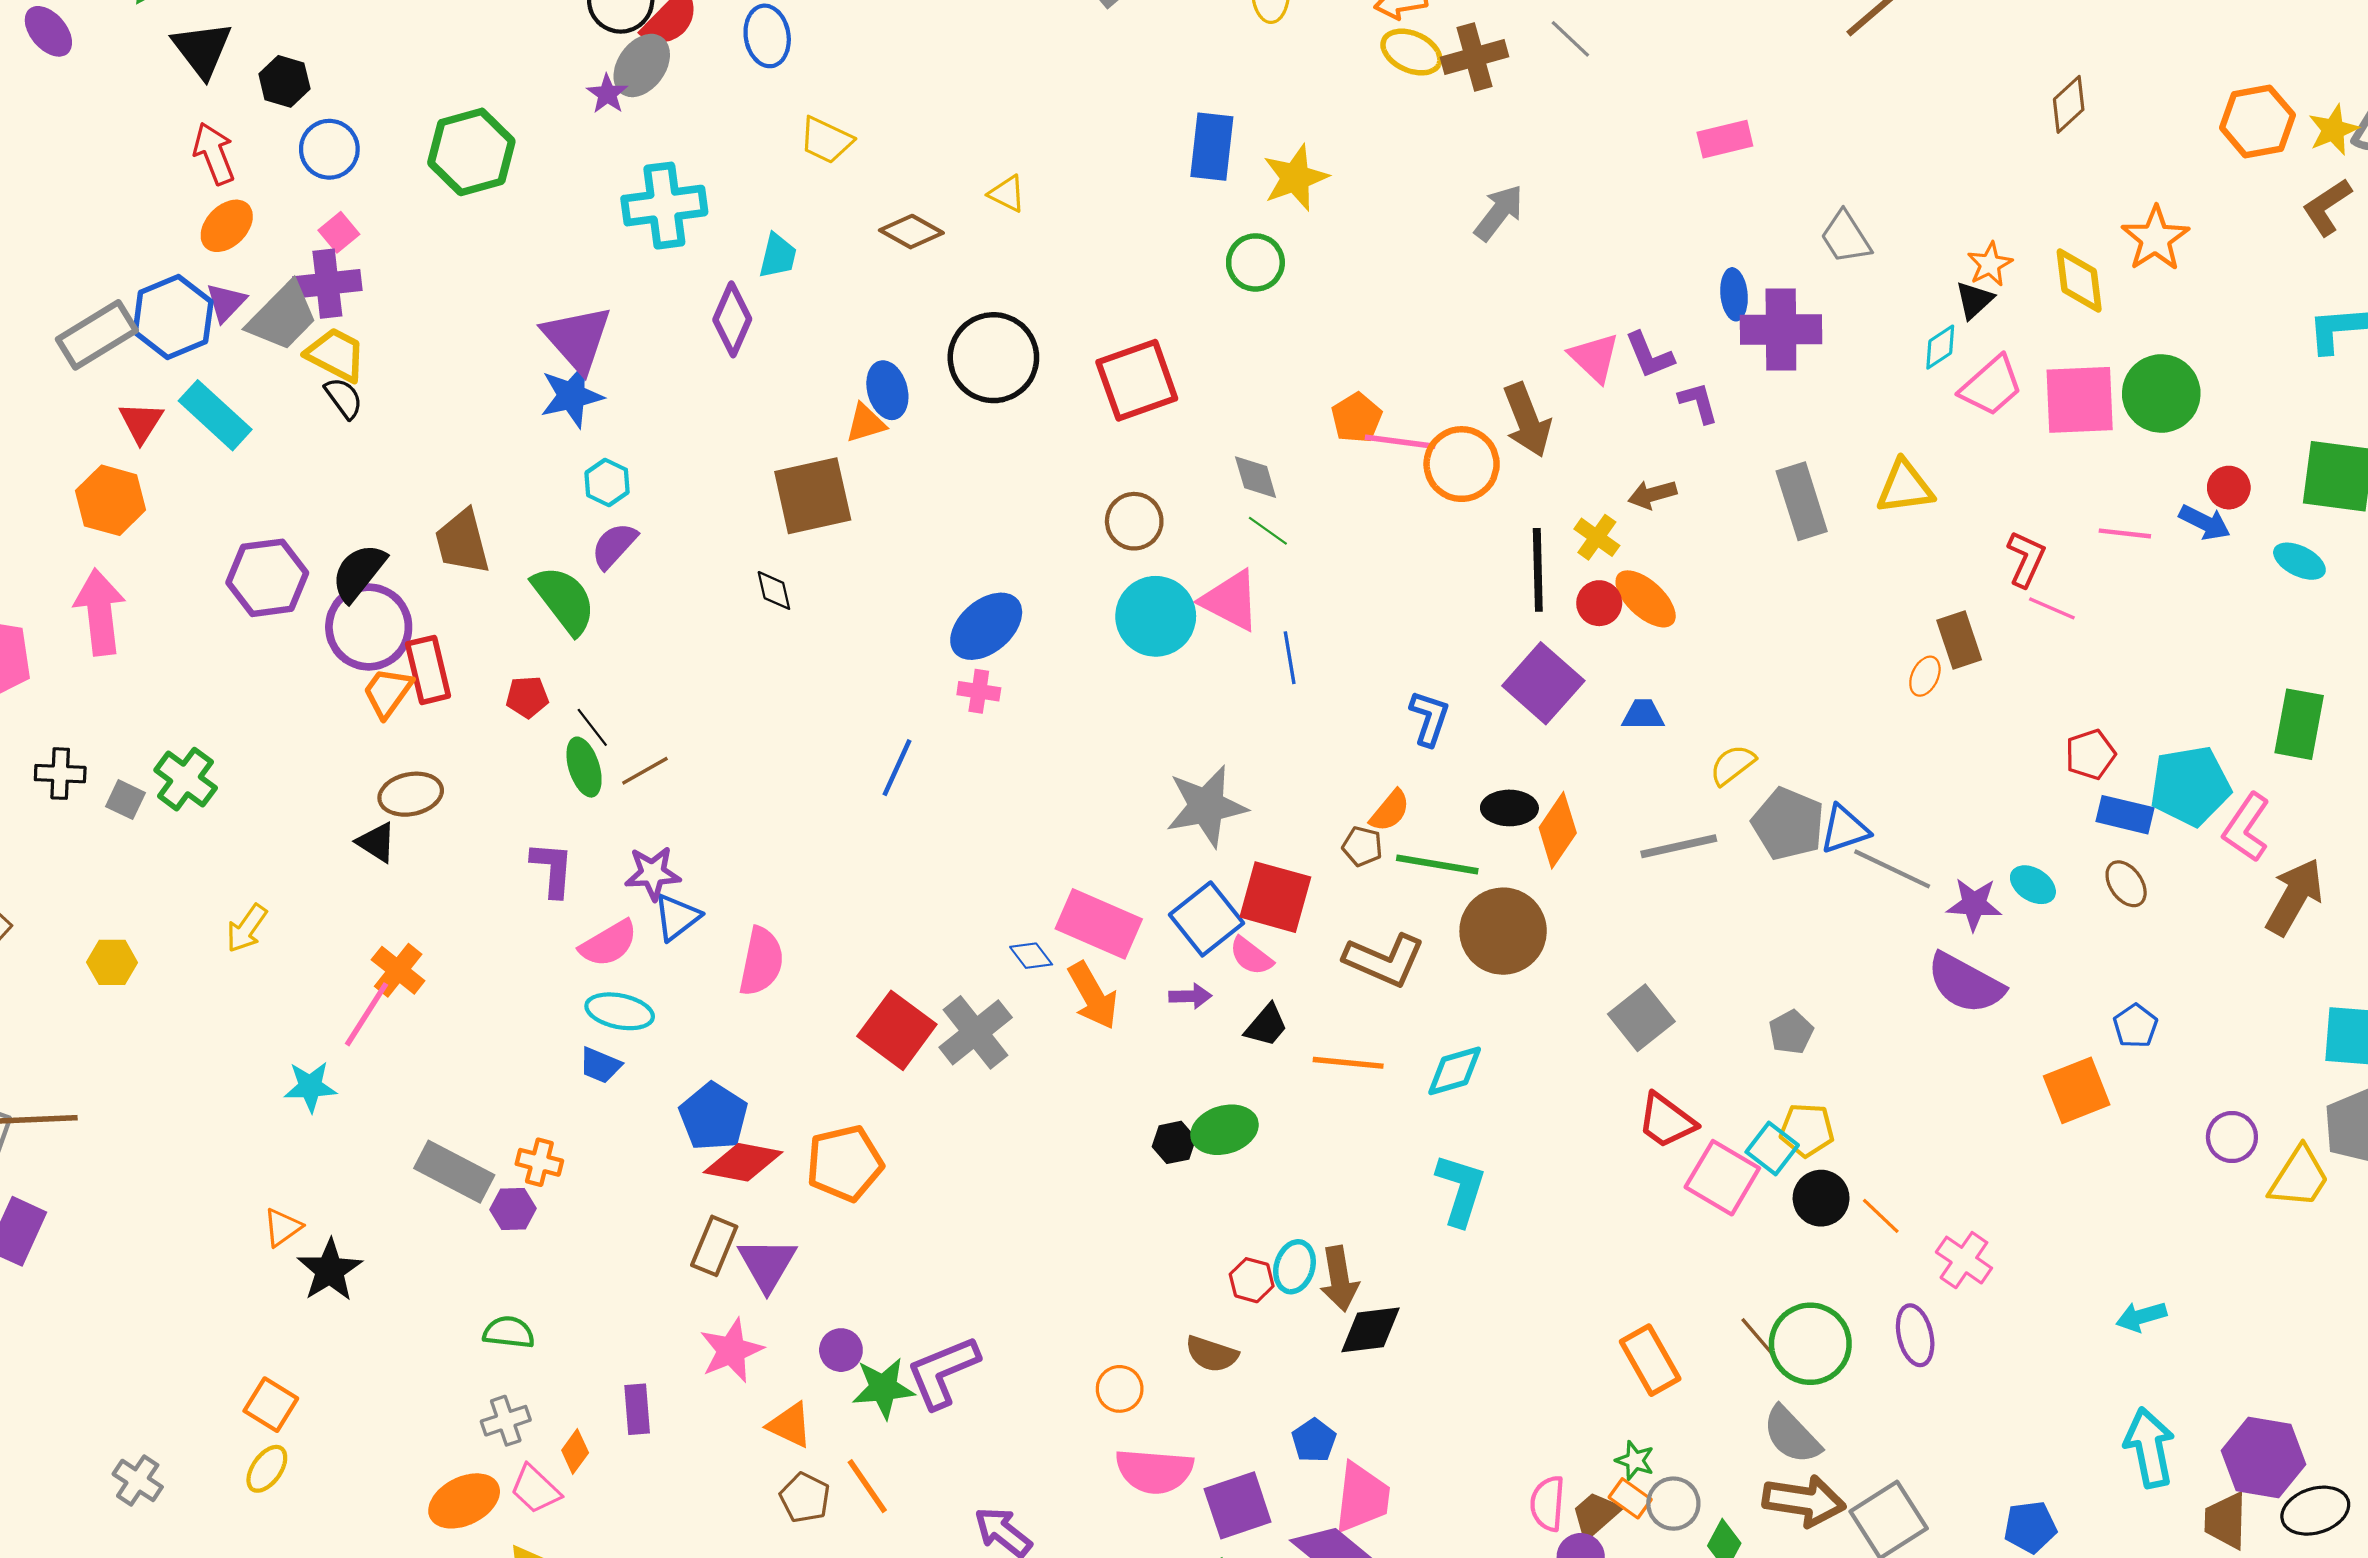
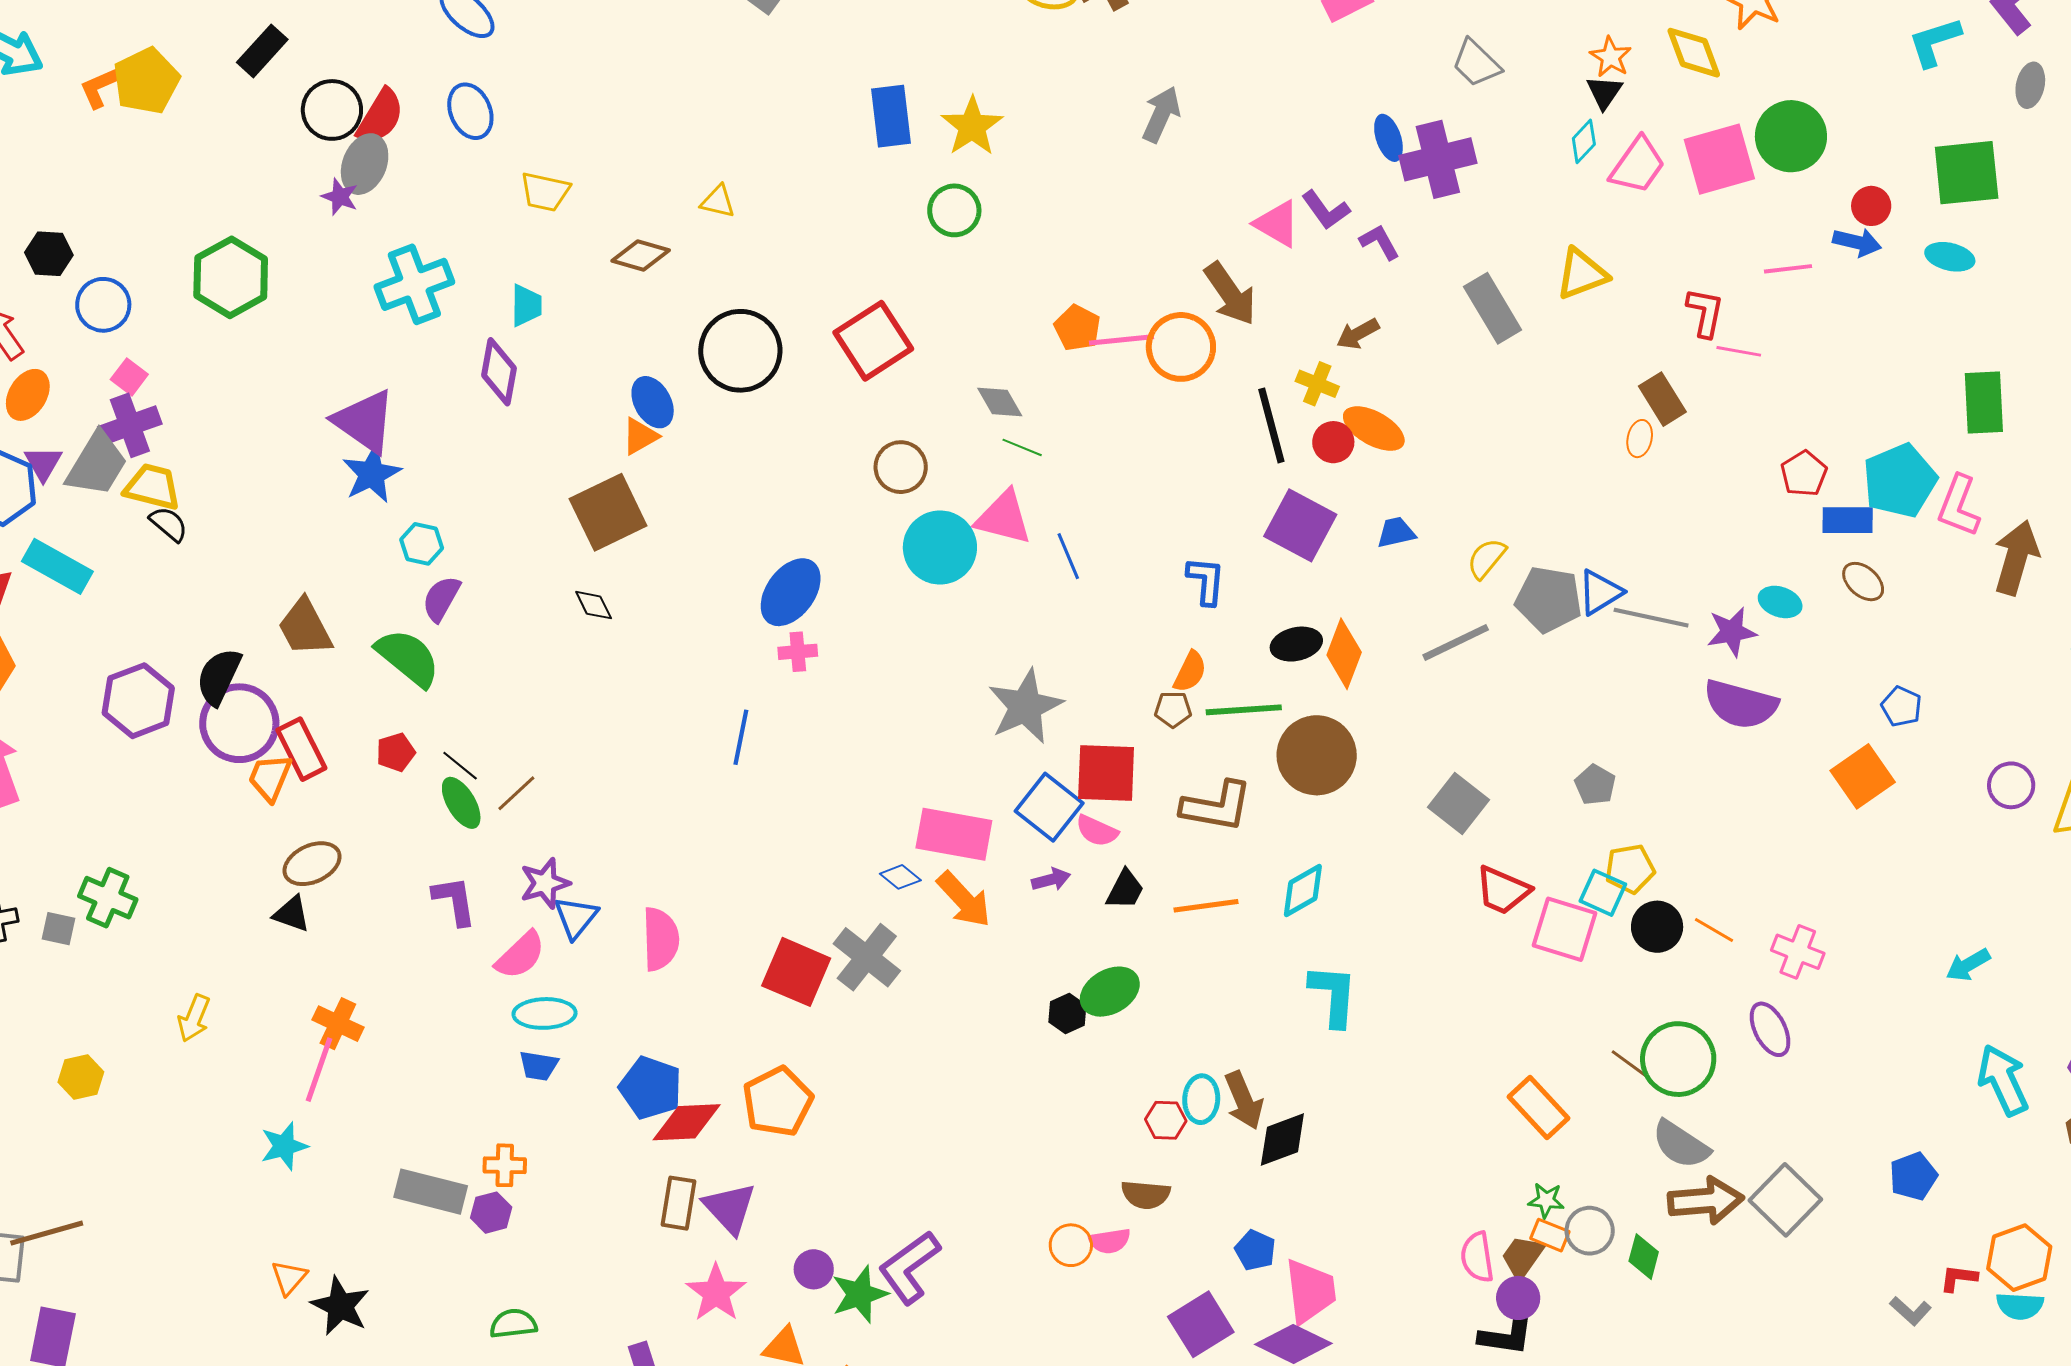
pink semicircle: (1154, 1471) -> (1110, 1241), moved, size x0.6

